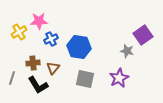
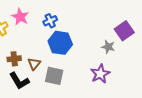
pink star: (39, 21) -> (20, 17), turned 30
blue cross: (51, 39) -> (50, 21), moved
gray square: (85, 79) -> (54, 76), moved

